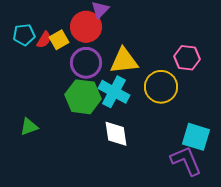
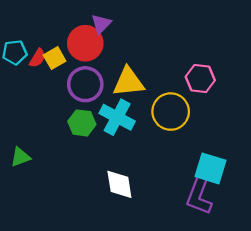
green hexagon: (83, 97) -> (82, 123), size x0.7
white diamond: (116, 134) -> (119, 184), moved
purple L-shape: (186, 161) -> (199, 196), turned -136

